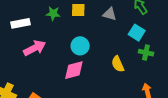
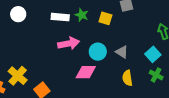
gray triangle: (110, 14) -> (122, 52), moved
white rectangle: (21, 23) -> (60, 17), moved
pink arrow: (35, 48) -> (69, 43), moved

